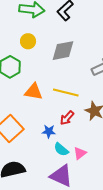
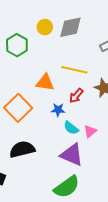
yellow circle: (28, 41) -> (45, 27), moved
orange triangle: (34, 92) -> (45, 82), moved

